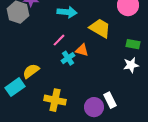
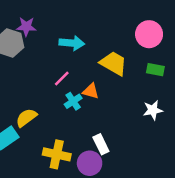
green rectangle: (133, 44) -> (155, 70), moved
white rectangle: (110, 100) -> (101, 144), moved
purple circle: (94, 107) -> (90, 163), moved

